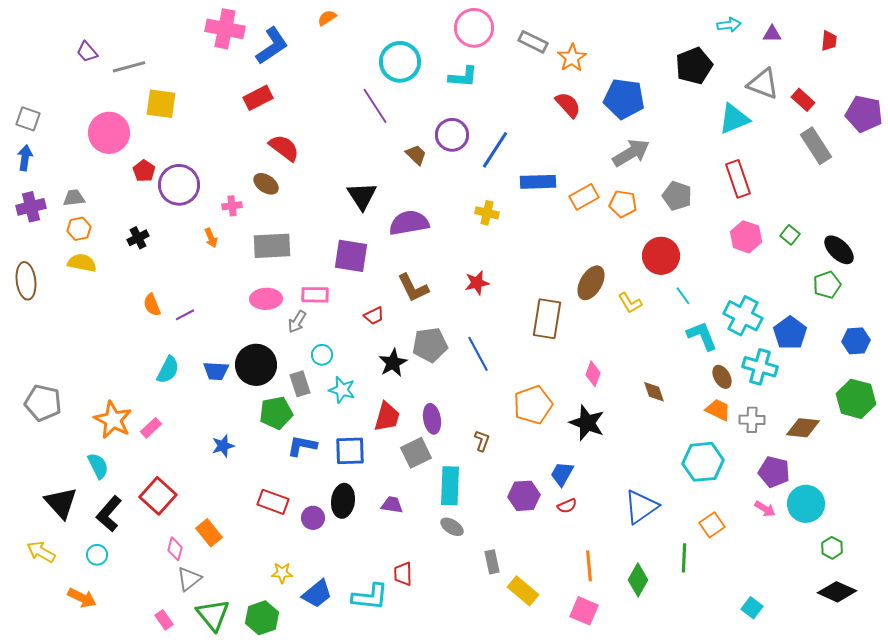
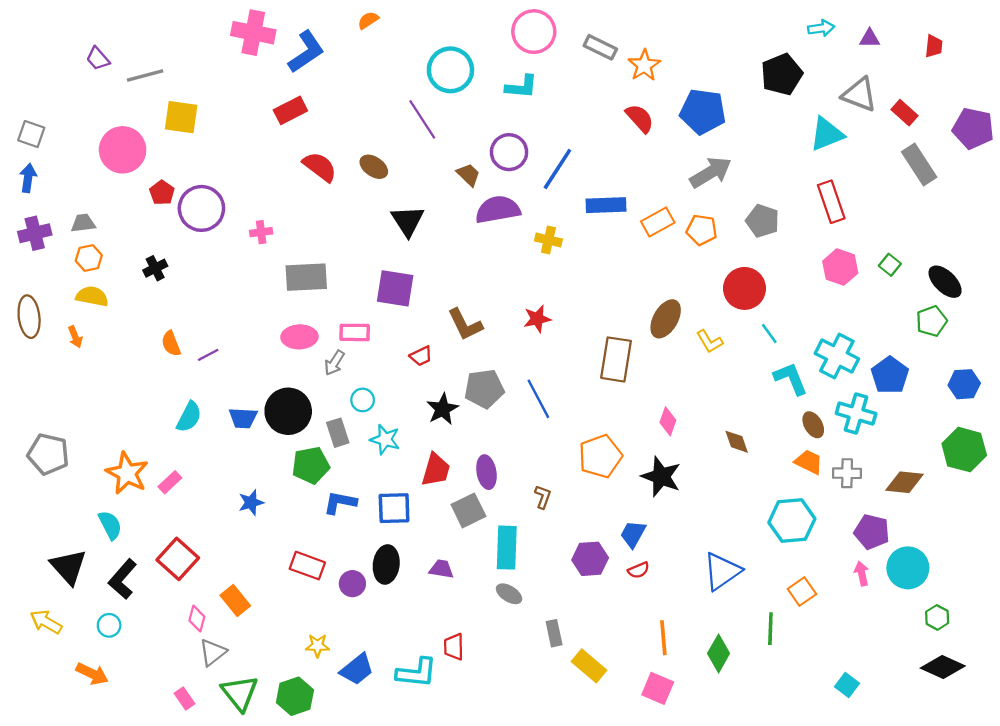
brown ellipse: (266, 184) -> (374, 167), moved
purple semicircle: (409, 223) -> (498, 210), moved
orange arrow: (211, 238) -> (75, 337), moved
pink arrow: (765, 509) -> (862, 573), turned -135

